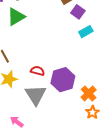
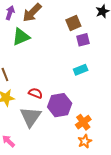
purple square: (78, 12) -> (83, 40), turned 32
cyan rectangle: (86, 32) -> (81, 70), moved

